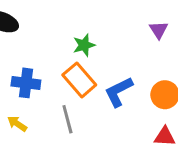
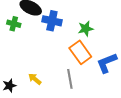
blue cross: (26, 83) -> (52, 21), moved

